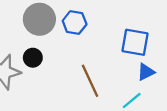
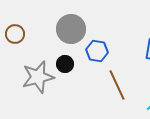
blue hexagon: (75, 23) -> (97, 51), moved

